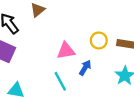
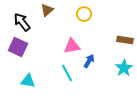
yellow circle: (99, 40) -> (84, 14), moved

